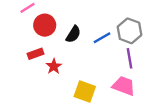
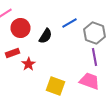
blue line: (102, 38) -> (70, 23), moved

